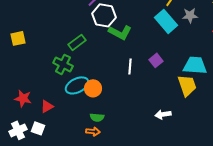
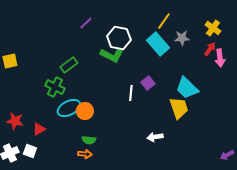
white hexagon: (104, 15) -> (119, 38), moved
cyan trapezoid: (195, 65) -> (187, 88), turned -140
white line: (130, 66) -> (131, 93), moved

